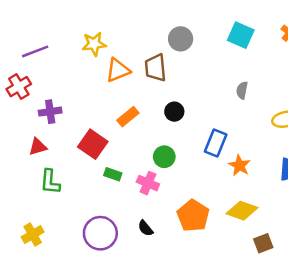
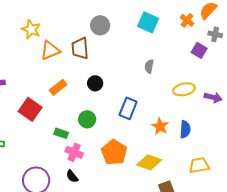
yellow star: (94, 44) -> (31, 29), turned 30
orange star: (239, 166) -> (160, 126), moved
green rectangle: (113, 174) -> (61, 133), moved
pink cross: (148, 183) -> (74, 152), moved
orange pentagon: (193, 216) -> (114, 152), moved

